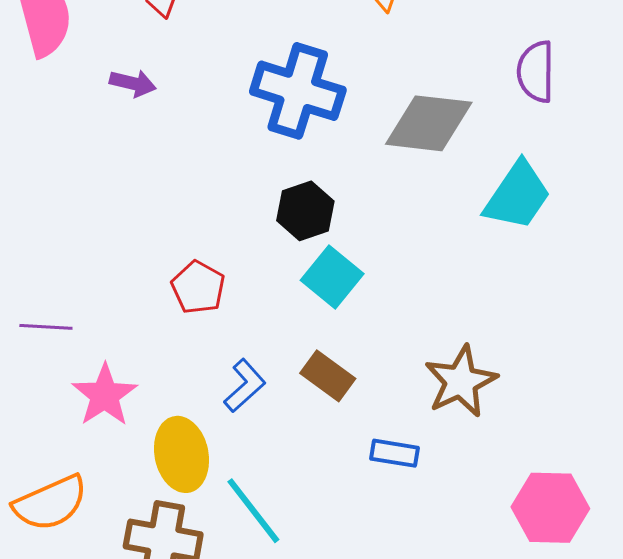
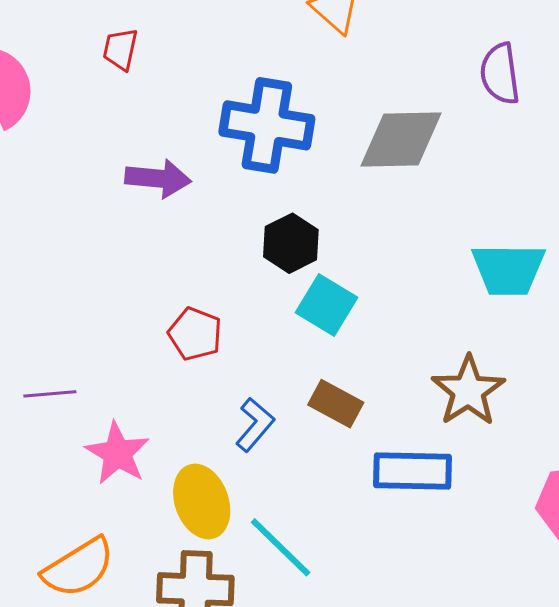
purple arrow: (133, 83) -> (158, 178), moved, size x1.4
cyan trapezoid: (517, 196) -> (508, 269), moved, turned 64
blue rectangle: (395, 453) -> (412, 471), size x1.6

